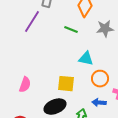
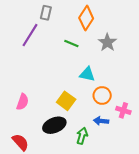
gray star: (105, 29) -> (107, 42), turned -30
yellow square: (66, 84) -> (66, 101), turned 30

